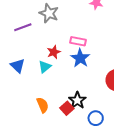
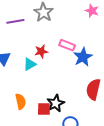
blue star: (80, 58) -> (83, 57), moved
red square: (67, 108) -> (44, 109), turned 32

